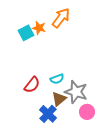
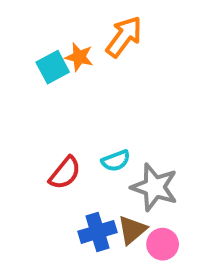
brown triangle: (59, 99) -> (132, 230), moved
pink circle: (87, 112) -> (163, 244), moved
blue cross: (48, 114) -> (97, 232), turned 30

